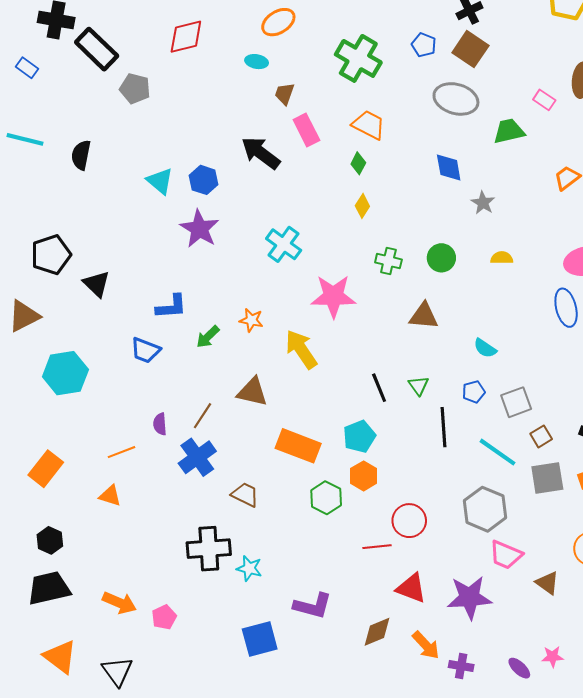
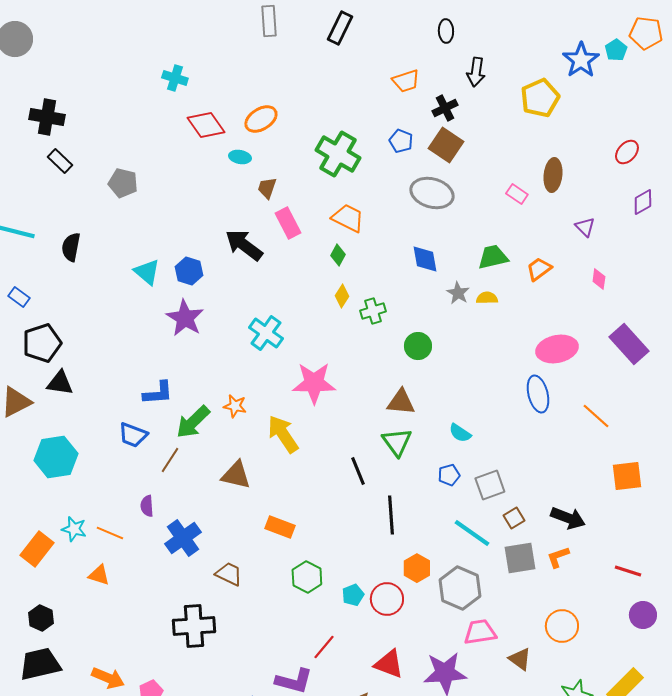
red diamond: (186, 37) -> (206, 125), moved, turned 69
black rectangle: (97, 49) -> (60, 161), moved, size x0.6
blue rectangle: (27, 68) -> (19, 297), moved
green trapezoid: (509, 131) -> (493, 257), moved
yellow semicircle: (502, 258) -> (487, 298), moved
green cross: (388, 261) -> (373, 311), moved, turned -30
black triangle: (97, 284) -> (60, 383), moved, turned -36
green arrow: (208, 337) -> (193, 422), size x1.5
green triangle: (419, 386) -> (397, 442), moved, size x1.5
brown line: (203, 416) -> (170, 460), moved
black line: (443, 427) -> (391, 515), moved
cyan pentagon: (359, 436) -> (353, 595), moved, size x0.7
orange rectangle: (298, 446) -> (280, 527), size x0.7
orange line: (122, 452) -> (110, 533), turned 44
orange hexagon: (364, 476) -> (417, 568), moved
red line: (377, 547) -> (324, 647), moved, turned -44
pink trapezoid: (506, 555) -> (480, 632), turned 148
cyan star: (249, 568) -> (74, 529), moved

